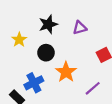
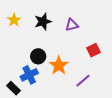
yellow star: (19, 40) -> (14, 20), moved
black circle: (46, 53) -> (38, 56), moved

